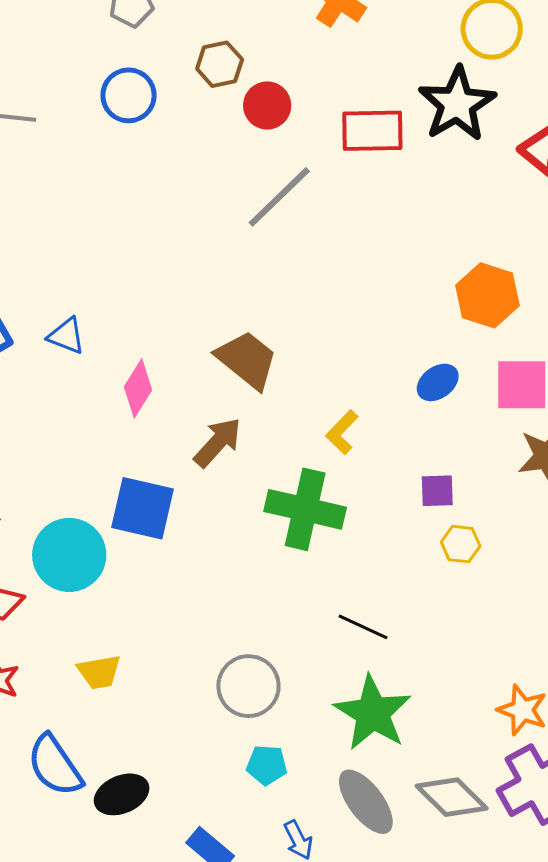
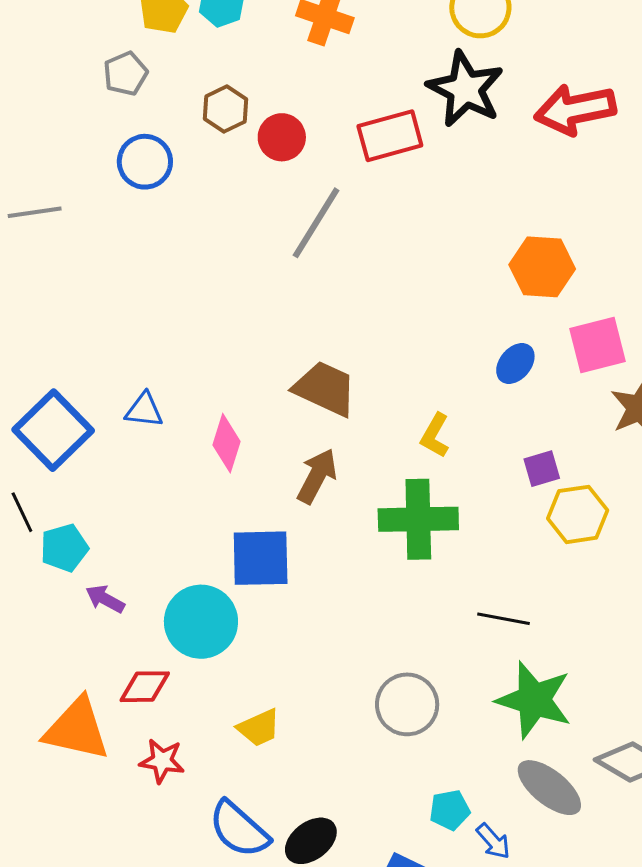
yellow hexagon: (461, 544) -> (578, 514), size x1.5
cyan pentagon: (267, 765) -> (450, 810), moved

